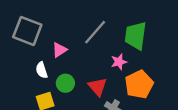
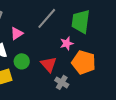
orange pentagon: (139, 84) -> (84, 62), turned -30

